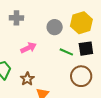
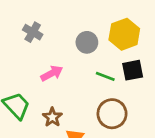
gray cross: (16, 18) -> (33, 32), turned 32
brown circle: (81, 76) -> (112, 114), moved

